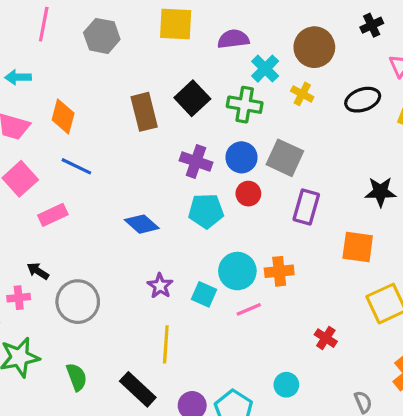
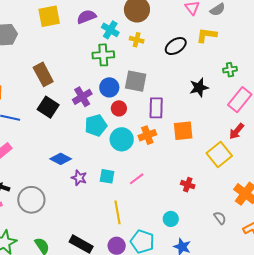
black square: (192, 98) -> (48, 107), moved
black ellipse: (363, 100) -> (176, 46), moved
purple cross: (196, 161) -> (82, 97), turned -36
blue diamond: (142, 224) -> (61, 159), moved
orange square: (358, 247) -> (183, 131), moved
cyan circle: (237, 271) -> (122, 139), moved
orange cross: (279, 271) -> (147, 135), moved
yellow line: (166, 344) -> (118, 212), moved

